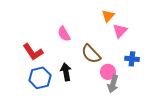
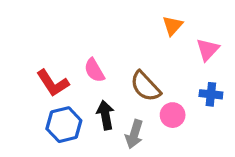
pink triangle: (120, 31) -> (208, 50), moved
pink semicircle: (64, 34) -> (94, 70), moved
gray arrow: (113, 84) -> (134, 134), moved

